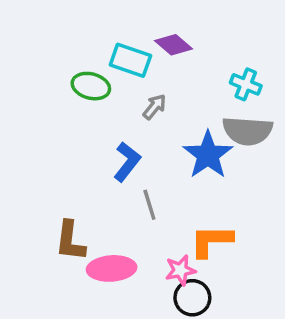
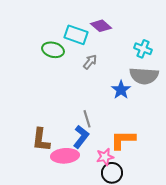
blue star: (208, 155) -> (121, 90), size x0.7
blue L-shape: (127, 162) -> (81, 137), moved

